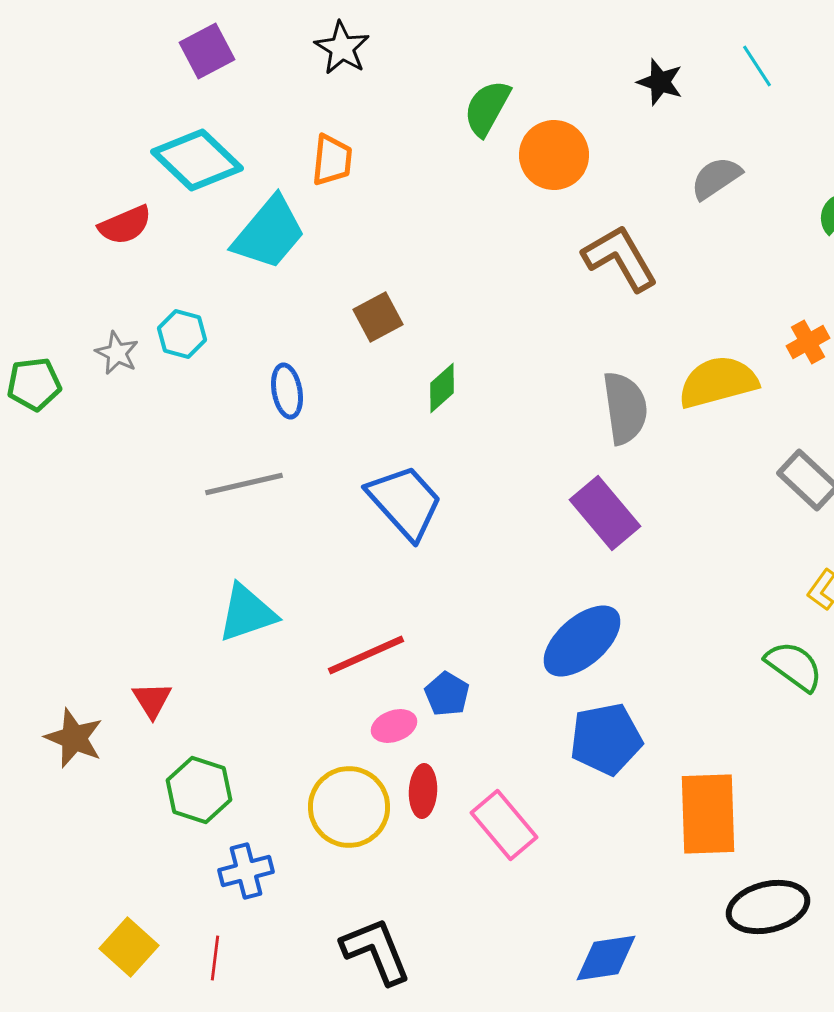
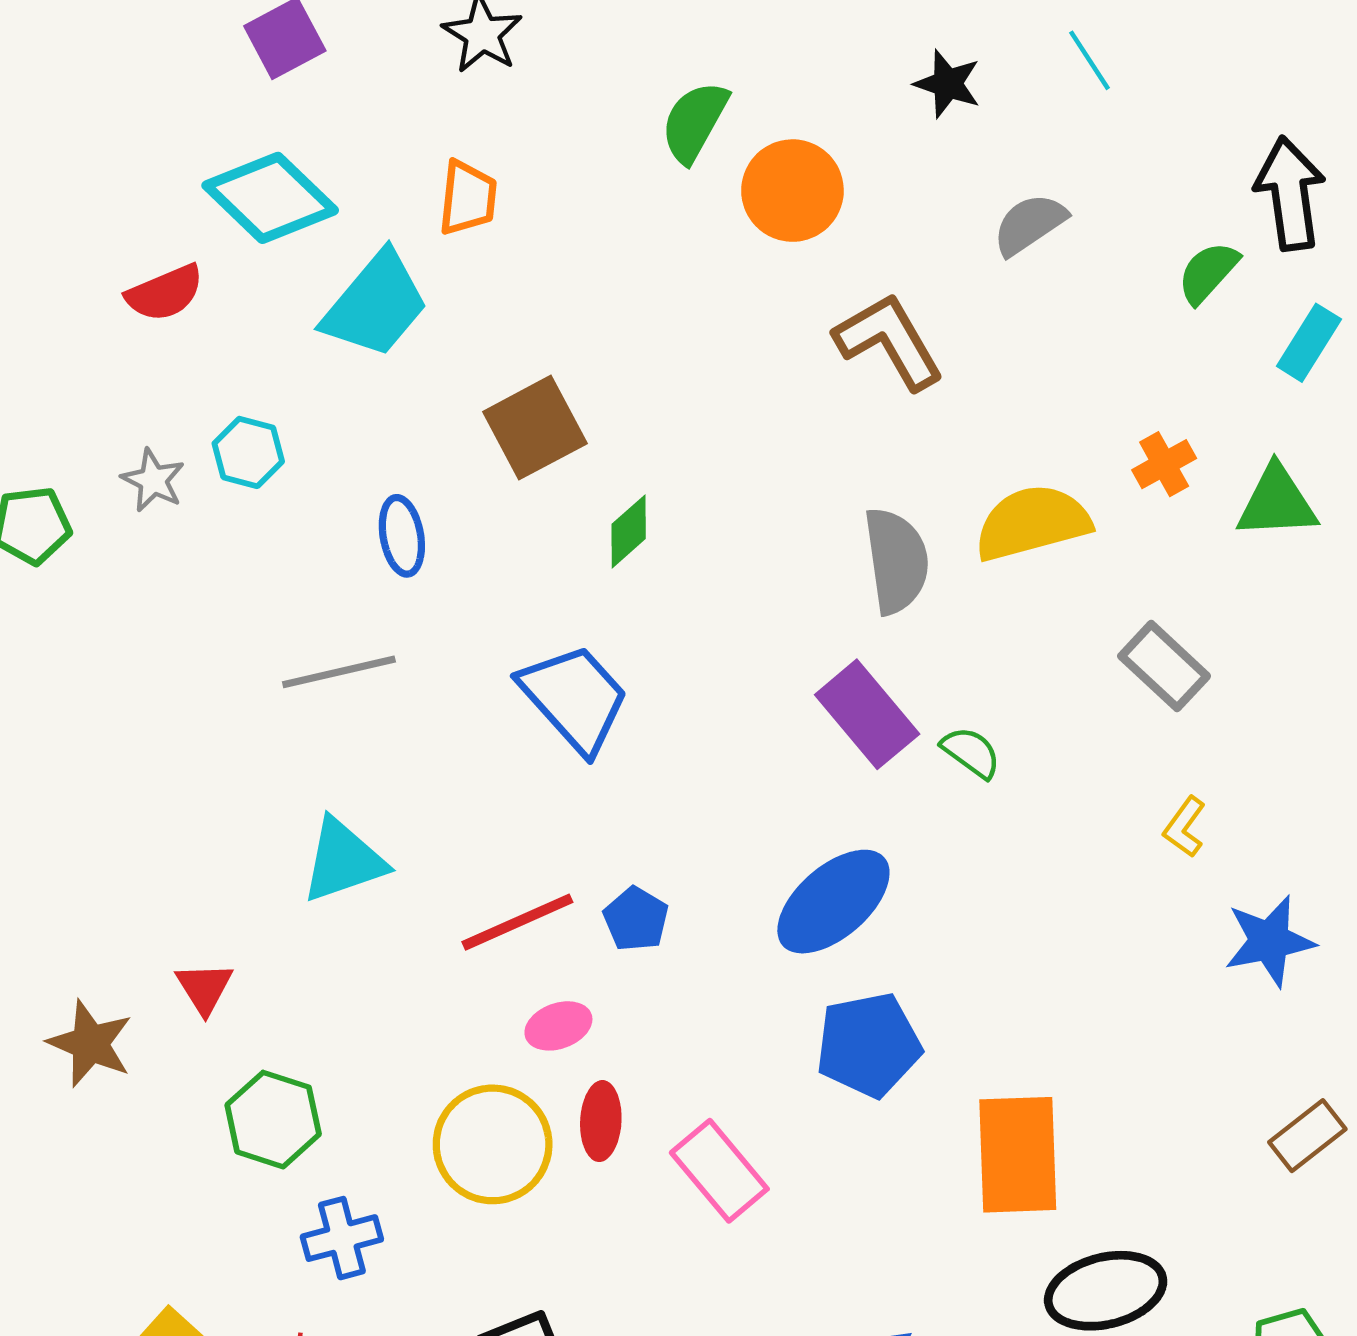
brown square: (378, 317) -> (535, 428), size x1.4
green semicircle: (794, 666) -> (971, 752), moved, size x0.7
blue pentagon: (447, 694) -> (636, 919), moved

